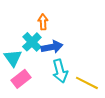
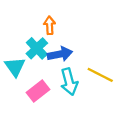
pink rectangle: (21, 79) -> (38, 91), moved
yellow line: (87, 83) -> (100, 75), moved

